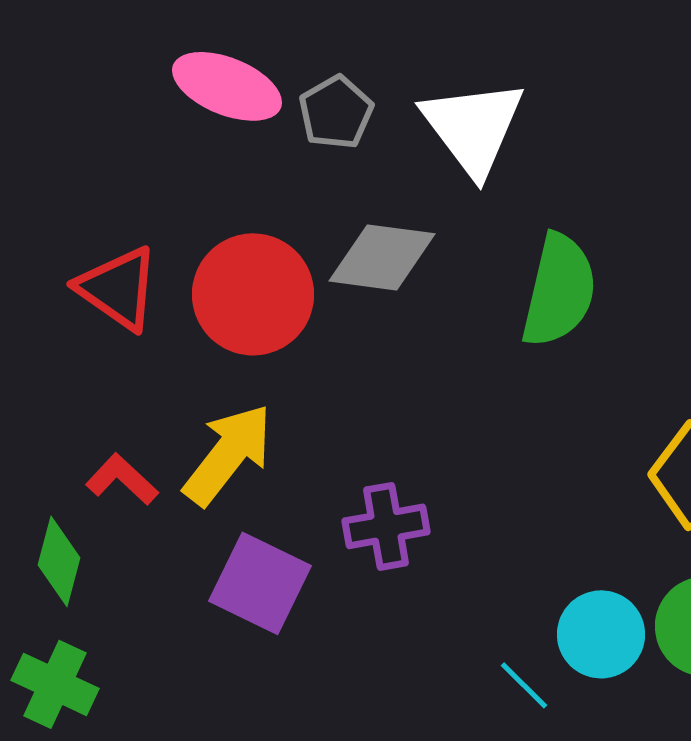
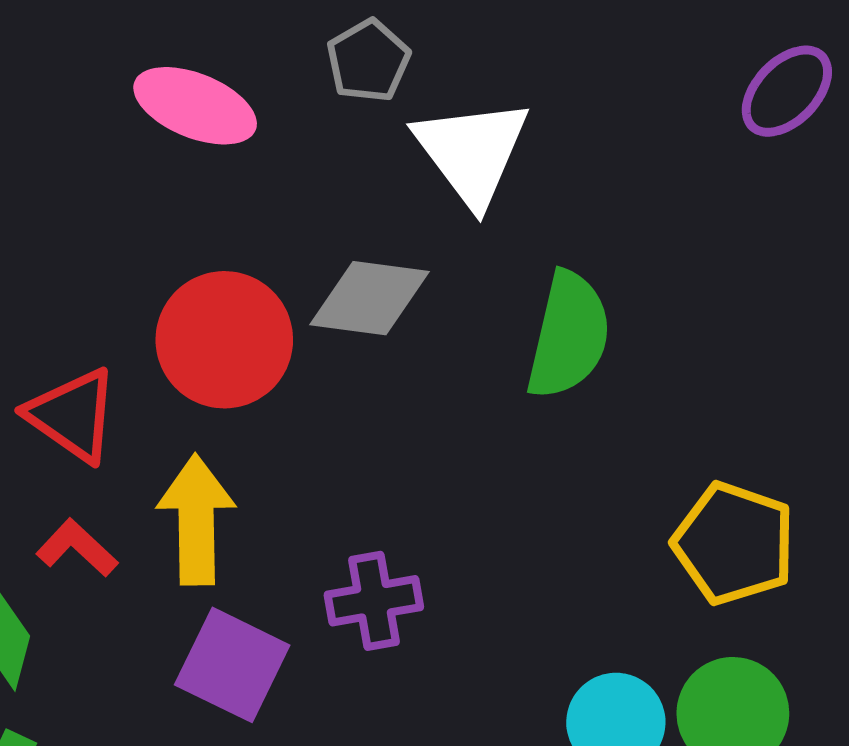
gray pentagon: (336, 112) -> (368, 61), moved
red triangle: (118, 288) -> (72, 415), moved
yellow arrow: (228, 454) -> (196, 520), turned -39

